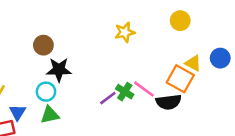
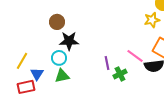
yellow star: (125, 32) -> (152, 20), moved
green cross: (125, 92) -> (120, 74), moved, turned 32
purple line: (108, 98) -> (107, 63), turned -64

